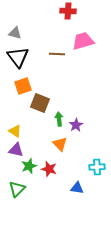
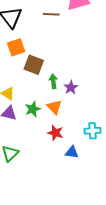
green star: (29, 166) -> (33, 109), moved
red star: (49, 169) -> (55, 133), moved

